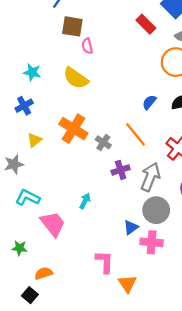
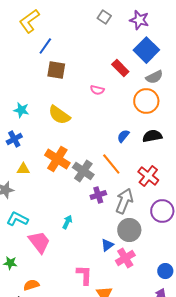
pink semicircle: (87, 46) -> (97, 90), moved, turned -64
yellow triangle: (34, 140) -> (23, 169), turned 40
gray cross: (103, 142) -> (83, 171), size x1.5
pink cross: (152, 242) -> (125, 258), turned -36

